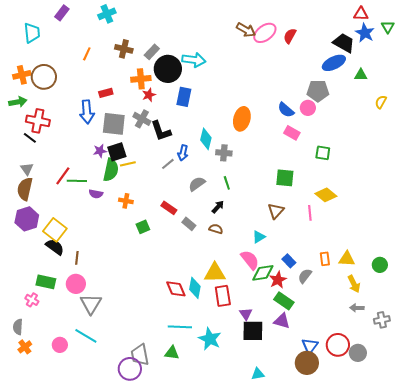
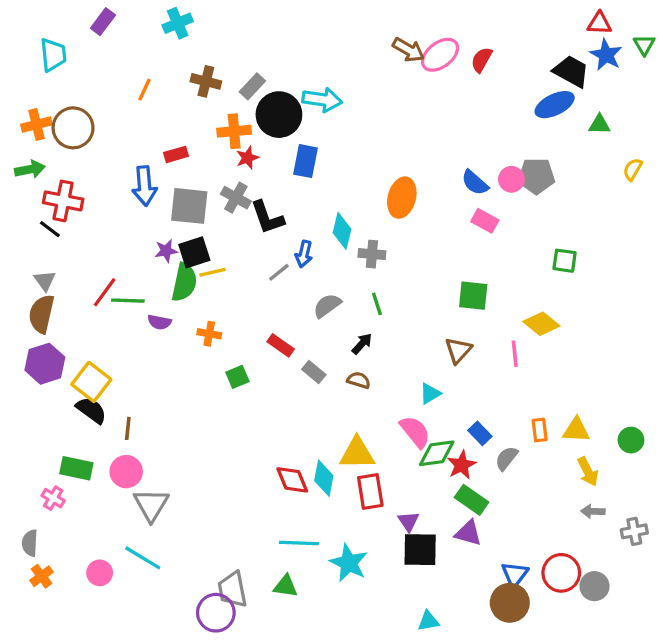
gray pentagon: (318, 91) -> (536, 176), moved
green square: (323, 153) -> (565, 261), moved

